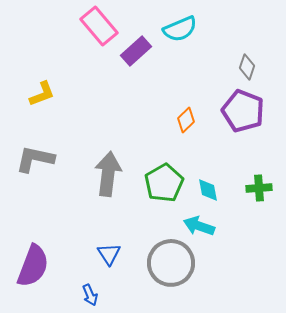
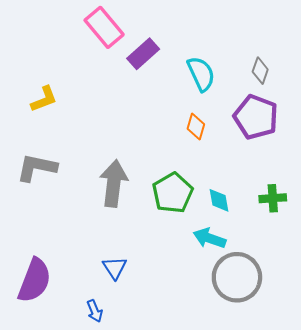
cyan semicircle: (180, 29) -> (201, 74), moved, turned -92
orange diamond: (186, 120) -> (196, 127), turned -30
gray circle: (171, 263) -> (237, 277), moved

